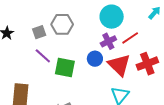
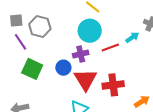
gray square: (39, 32) -> (16, 20), moved
red line: (130, 38) -> (110, 48), moved
purple line: (43, 56) -> (20, 42), moved

